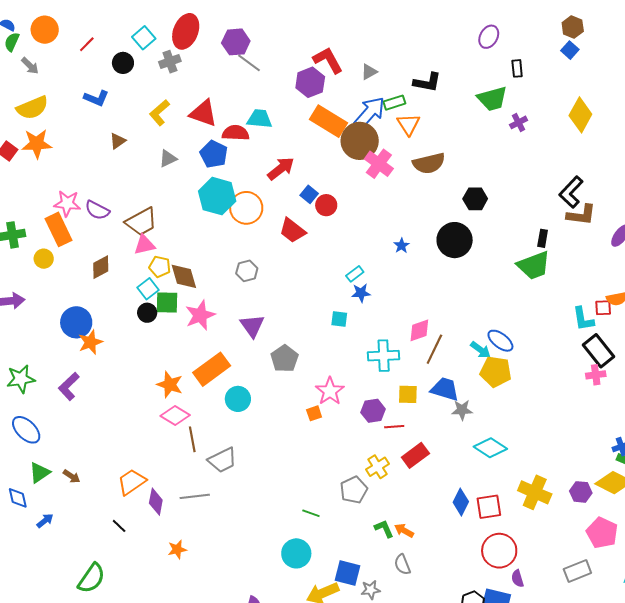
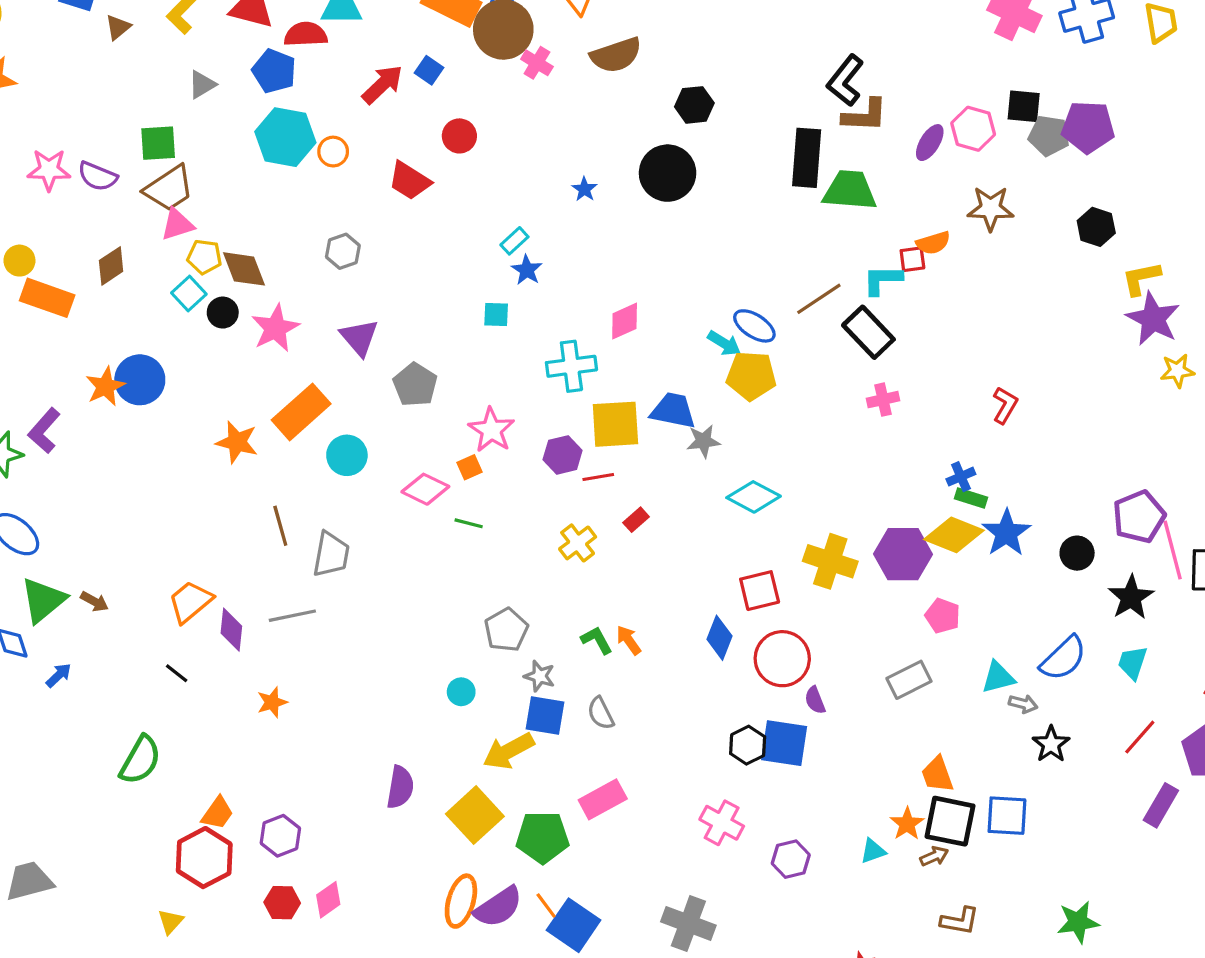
brown triangle: (118, 141) -> (118, 27), moved
pink cross: (379, 164) -> (537, 63), size x0.7
blue square: (309, 194) -> (429, 70), moved
orange circle: (246, 208) -> (333, 152), size x0.6
orange rectangle: (58, 229) -> (47, 298), moved, turned -40
black rectangle: (543, 238) -> (807, 158), size x2.0
green trapezoid: (534, 265) -> (850, 190), moved, turned -150
blue star: (361, 293) -> (527, 270), turned -30
green square: (167, 303) -> (158, 143), moved
black circle: (147, 313) -> (223, 313), moved
cyan L-shape: (583, 319) -> (882, 280), turned 104
blue circle: (76, 322) -> (140, 380), moved
brown line: (434, 349) -> (819, 299), moved, turned 36
black rectangle: (599, 351) -> (868, 332), moved
pink cross: (596, 375) -> (883, 400), moved
purple L-shape: (69, 386) -> (44, 431), moved
yellow square: (408, 394) -> (615, 424), size x1.6
pink diamond: (175, 415) -> (425, 489), moved
red rectangle: (415, 455) -> (636, 520), size x0.6
gray trapezoid: (222, 460) -> (331, 554), turned -48
green triangle: (40, 473) -> (43, 600), size x1.4
gray pentagon: (354, 490) -> (506, 630), moved
purple hexagon: (581, 492) -> (903, 554), size x1.6
blue diamond: (461, 502) -> (719, 638), moved
green line: (311, 513) -> (469, 523), moved
orange arrow: (404, 530) -> (629, 640), turned 30
pink pentagon: (602, 533) -> (943, 616), size x0.7
cyan circle: (296, 553) -> (461, 692), size x0.6
gray semicircle: (402, 565) -> (601, 713), moved
gray star: (371, 590) -> (540, 676), moved, turned 30

